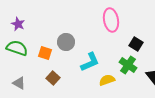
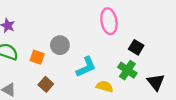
yellow semicircle: (107, 80) -> (105, 87), turned 35

